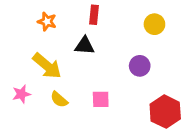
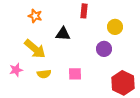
red rectangle: (94, 15) -> (84, 11), moved
yellow circle: (154, 24) -> (115, 27), moved
yellow semicircle: (59, 99) -> (44, 74), turned -48

